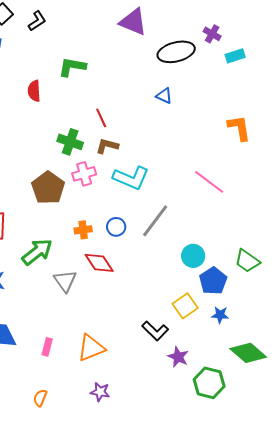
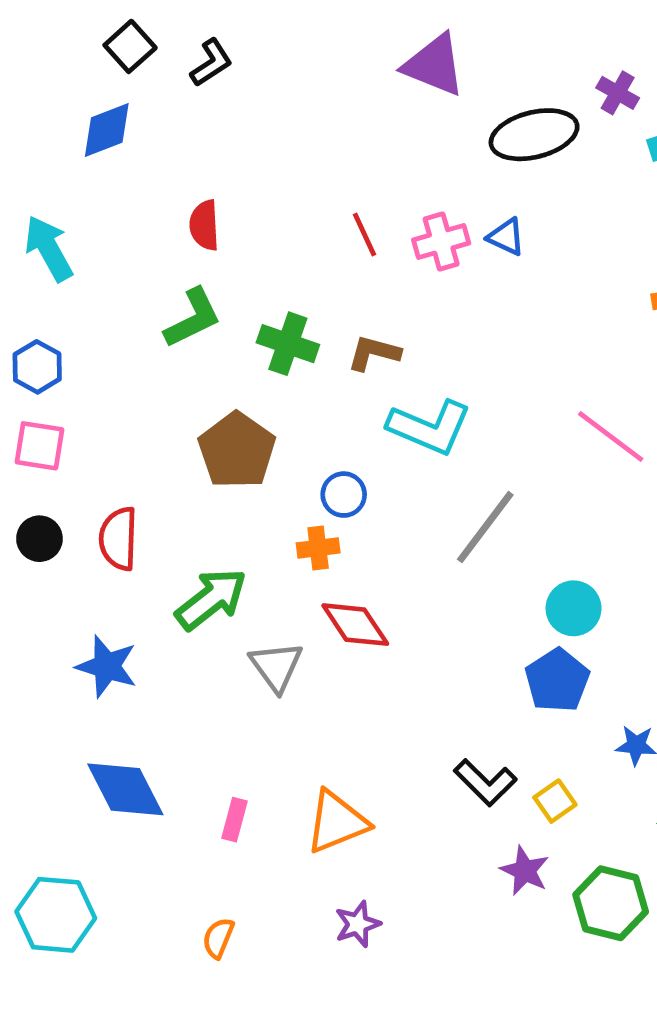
green L-shape: (72, 67) -> (193, 318), moved, turned 144
red line: (101, 118) -> (365, 235), moved
pink cross: (84, 174) -> (441, 241), moved
blue circle: (116, 227) -> (344, 495), moved
blue pentagon: (213, 281) -> (557, 680), moved
yellow square: (185, 306) -> (555, 801), moved, size x0.7
purple star: (178, 357) -> (525, 871), moved
purple star: (100, 392) -> (358, 924), turned -30

